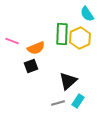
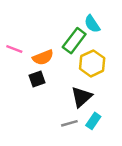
cyan semicircle: (87, 14) -> (92, 24), moved
green rectangle: (62, 34) -> (74, 41), turned 35
yellow hexagon: (80, 38) -> (92, 63), moved

